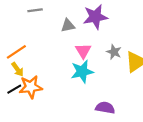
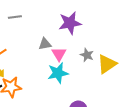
gray triangle: (68, 26) -> (45, 44), moved

